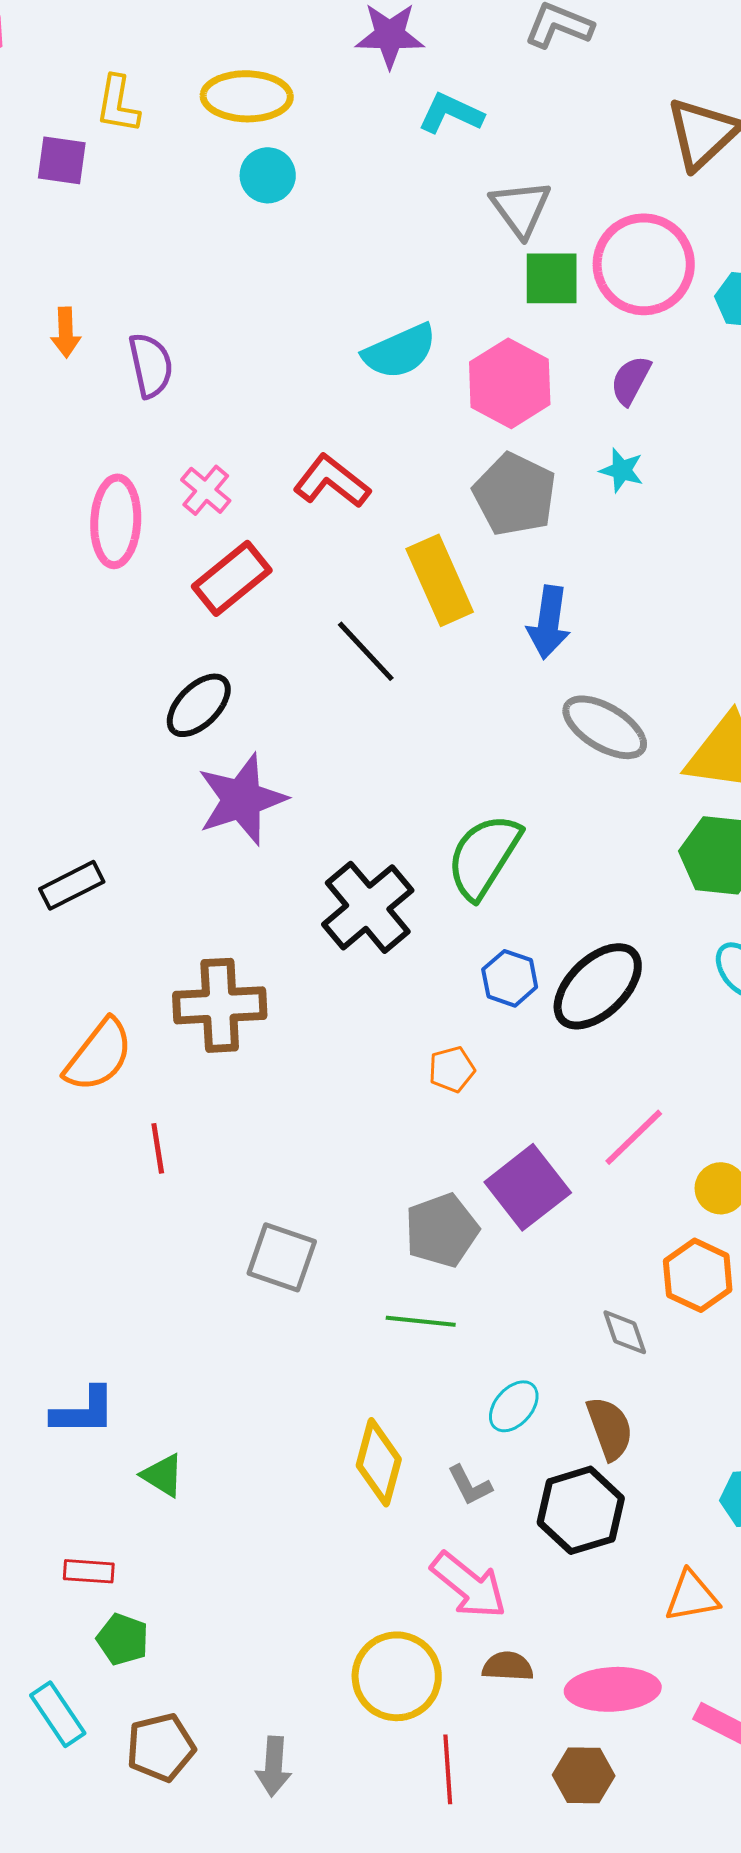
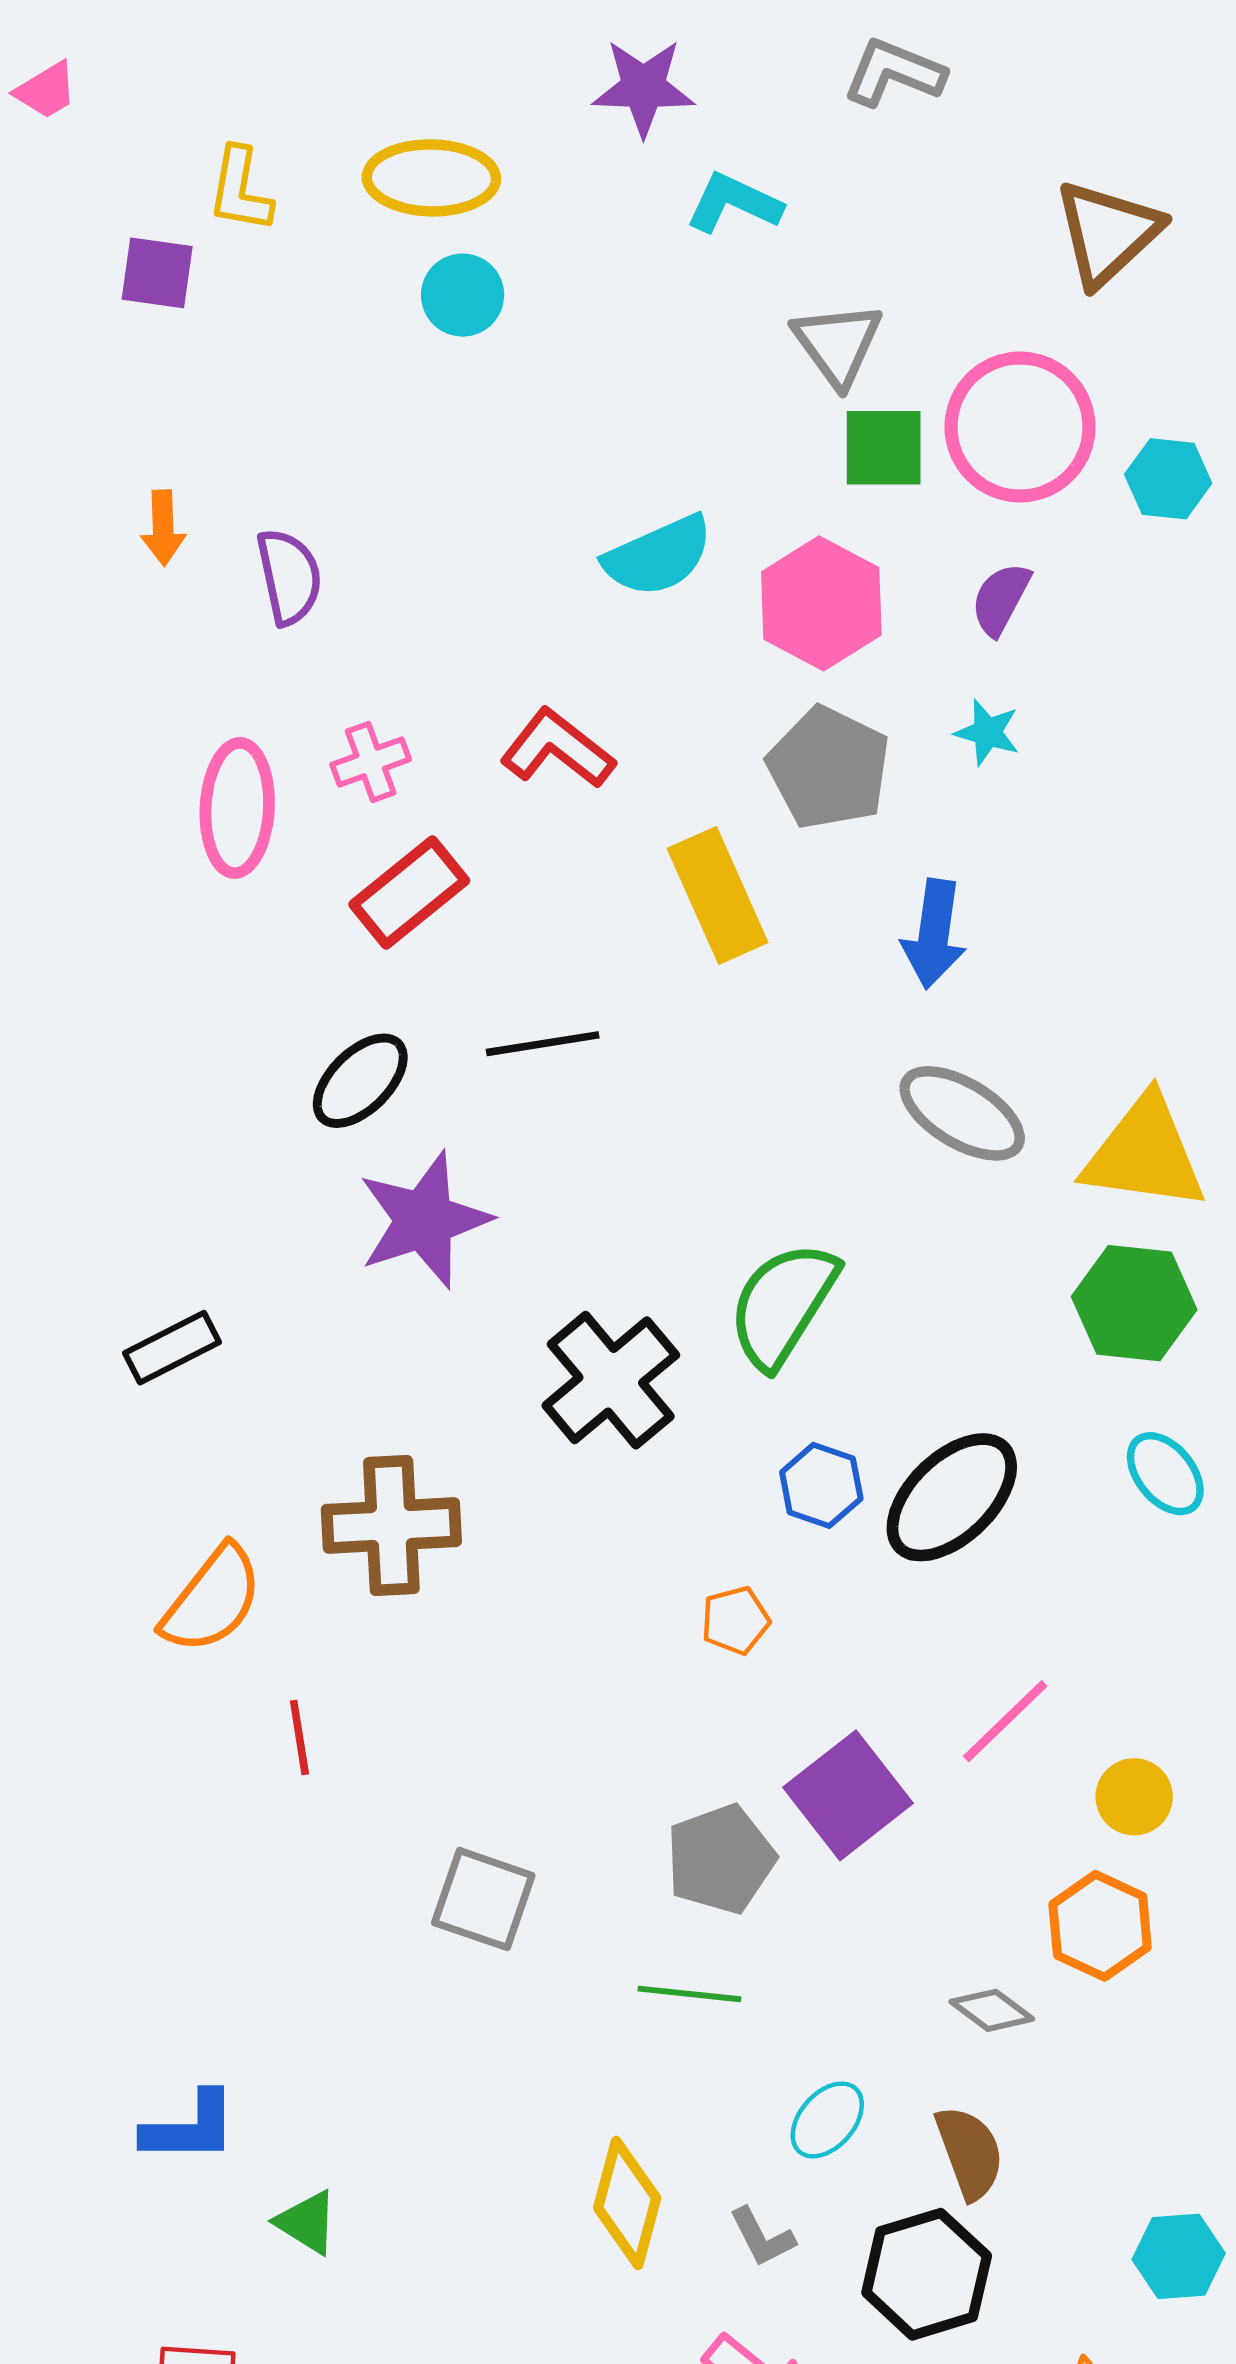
pink cross: (206, 490) -> (371, 762), turned 30
blue arrow: (549, 622) -> (934, 934), moved
black line: (366, 651) -> (543, 1044), moved, turned -56
gray diamond: (625, 1332) -> (992, 2010), turned -34

